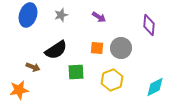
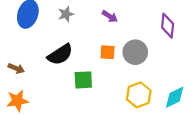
brown arrow: (33, 67) -> (16, 68), moved
yellow hexagon: (112, 80) -> (139, 95), moved

